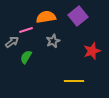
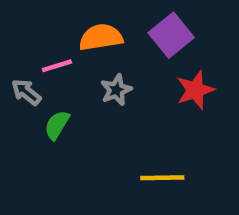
gray arrow: (12, 42) -> (26, 92), turned -104
red star: (92, 51) -> (195, 90), moved

